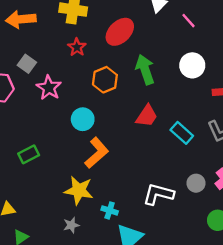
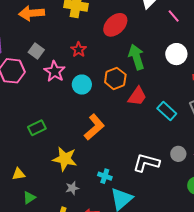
red star: (77, 47) -> (79, 50), moved
orange hexagon: (105, 80) -> (115, 78), moved
cyan circle: (83, 119) -> (82, 85), moved
yellow star: (79, 190) -> (65, 159), moved

